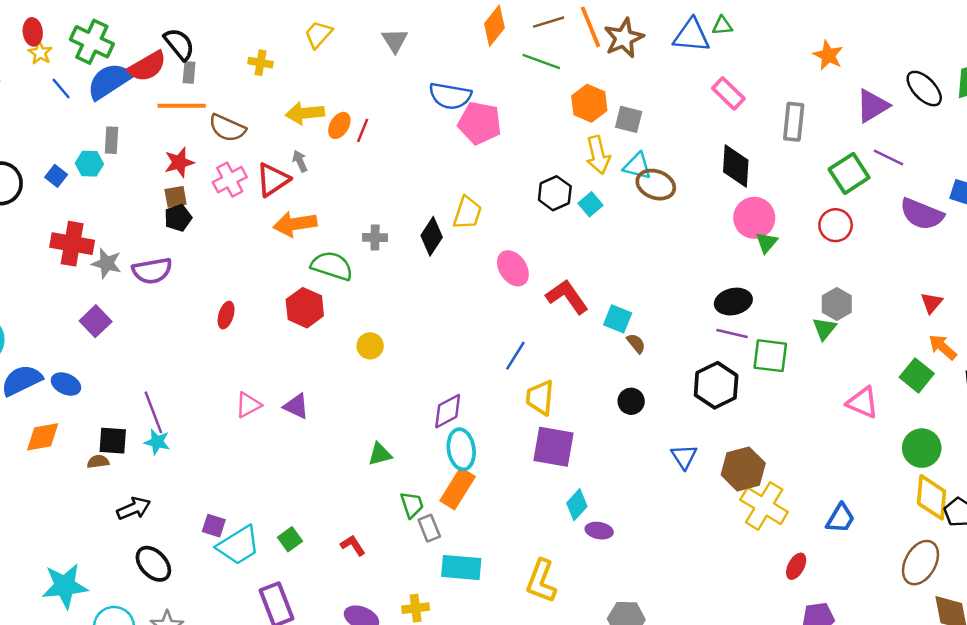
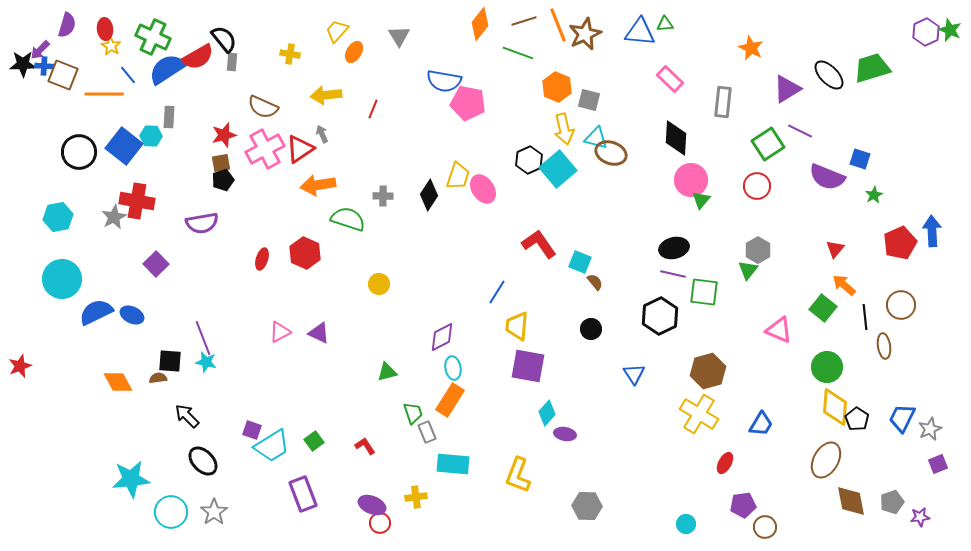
orange line: (182, 106) -> (104, 94), moved
orange ellipse: (339, 125) -> (354, 52), moved
blue square: (56, 176) -> (124, 146), size x2.0
pink cross: (230, 180) -> (265, 149), size x1.4
cyan square: (590, 204) -> (558, 169), size x1.8
gray star: (107, 263) -> (114, 217), moved, turned 30
pink ellipse: (513, 268) -> (483, 189), moved
red hexagon: (305, 308) -> (305, 253), moved
orange diamond: (43, 437) -> (118, 382), moved, turned 72
cyan ellipse: (461, 449) -> (453, 368), size x0.7
brown hexagon: (743, 469) -> (708, 371), moved
black arrow: (134, 508) -> (187, 416), turned -112

